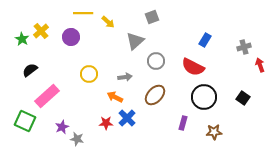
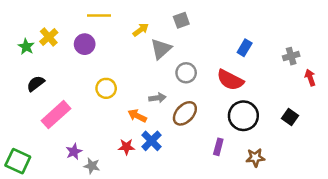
yellow arrow: (108, 22) -> (141, 30), moved, turned -80
gray arrow: (125, 77) -> (157, 98), moved
green square: (25, 121) -> (18, 161), moved

